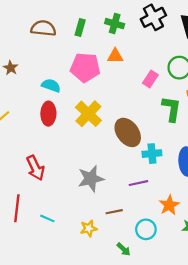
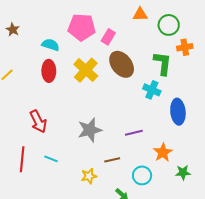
orange triangle: (115, 56) -> (140, 14), moved
pink rectangle: (150, 79) -> (108, 37), moved
brown ellipse: (128, 132) -> (122, 64), moved
cyan cross: (152, 154) -> (152, 90), moved, turned 30
cyan line: (47, 218) -> (51, 159), moved

